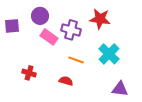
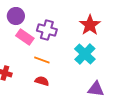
red star: (100, 19) -> (90, 25), moved, turned 30
orange line: (76, 60) -> (42, 60), moved

